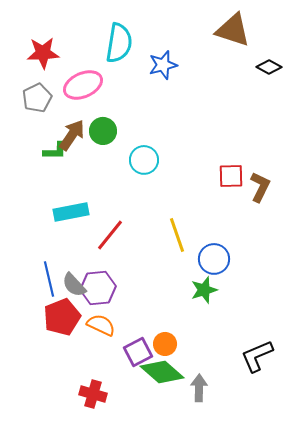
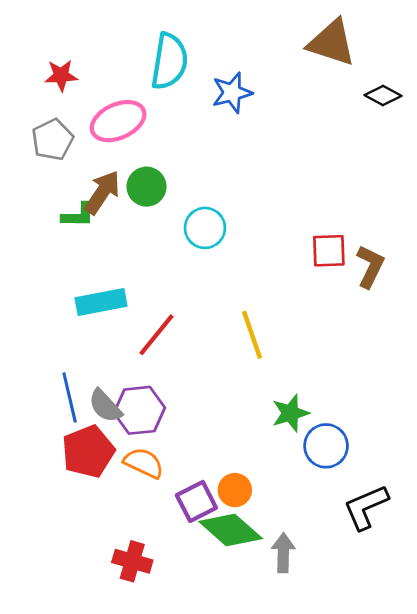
red star: (43, 53) -> (61, 76), size x0.7
blue circle: (214, 259) -> (326, 446), moved

